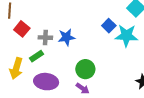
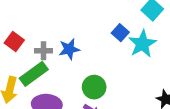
cyan star: (126, 36) -> (142, 44), turned -30
green rectangle: (37, 56) -> (34, 74), size x1.6

